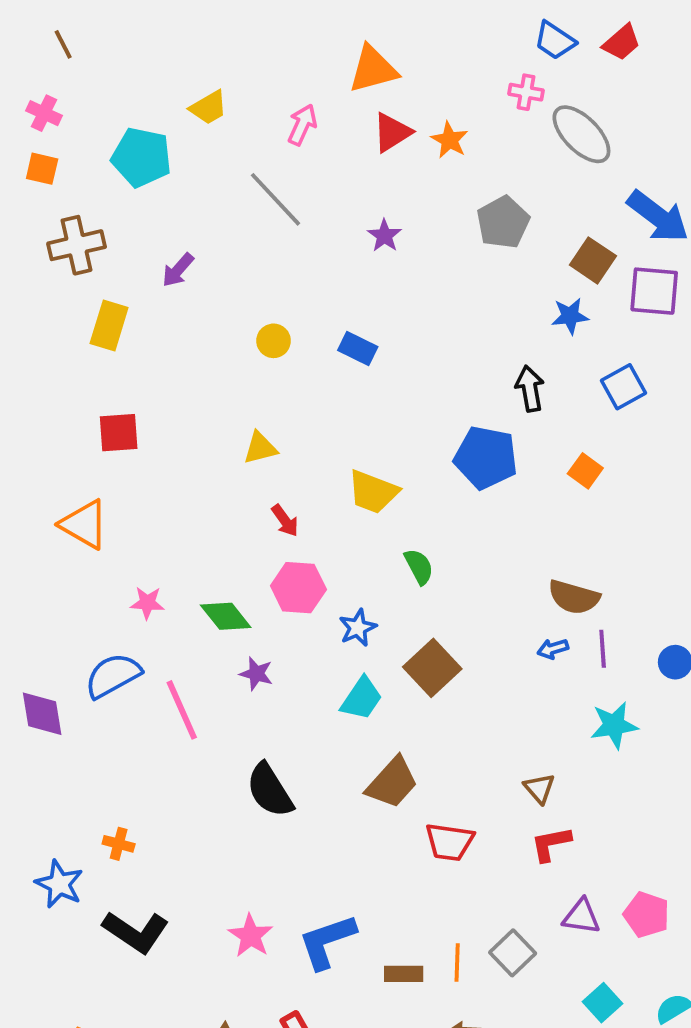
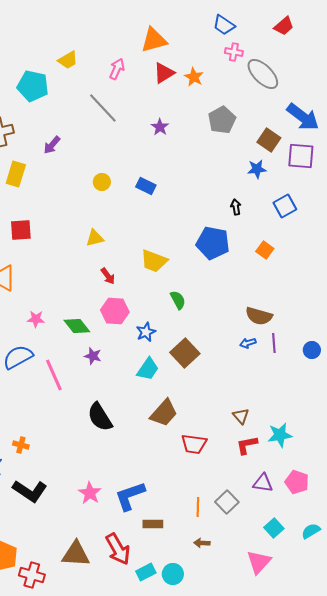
blue trapezoid: (555, 41) -> (224, 25), moved
black arrow: (530, 389) -> (236, 207), size x0.7
cyan star: (614, 725) -> (280, 435), moved
brown rectangle: (404, 974) -> (153, 524), moved

